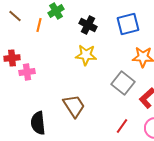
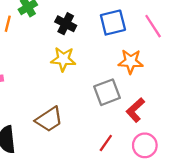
gray square: (123, 83) -> (107, 92), turned 30
brown trapezoid: (74, 106) -> (49, 119), turned 90

